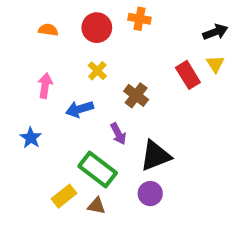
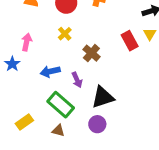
blue arrow: (80, 109) -> (50, 71), moved
blue star: (31, 138) -> (12, 64), moved
yellow rectangle: (64, 196) -> (24, 122), moved

